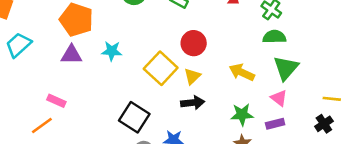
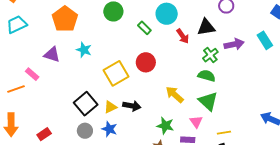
purple triangle: (71, 55) -> (52, 55), moved
green triangle: (286, 68) -> (208, 101), turned -45
yellow triangle: (192, 76) -> (110, 107), moved
yellow line: (332, 99) -> (224, 133), moved, turned -32

